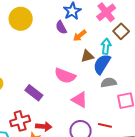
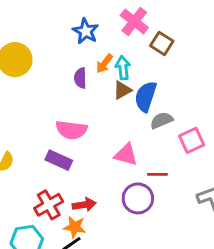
purple semicircle: (61, 27) -> (80, 78), moved, turned 40
cyan arrow: (106, 46) -> (123, 68), moved
pink semicircle: (65, 76) -> (71, 130), moved
red line: (105, 125) -> (157, 174), moved

